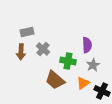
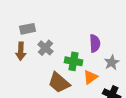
gray star: (93, 65) -> (112, 62), moved
orange triangle: (83, 83) -> (90, 77), moved

